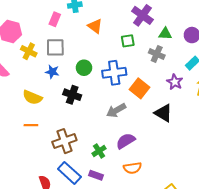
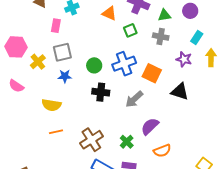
orange triangle: (95, 26) -> (109, 13), moved
yellow cross: (29, 51) -> (38, 62), turned 35
black cross: (72, 95) -> (101, 92), moved

